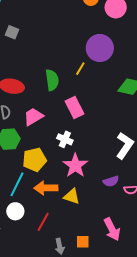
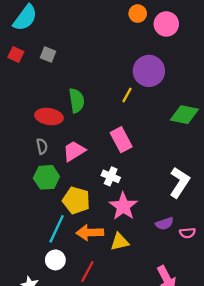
green semicircle: (52, 80) -> (77, 101), moved
yellow pentagon: (34, 160) -> (76, 200), turned 30
yellow triangle: (72, 196) -> (120, 242), turned -30

